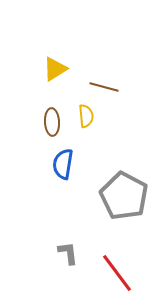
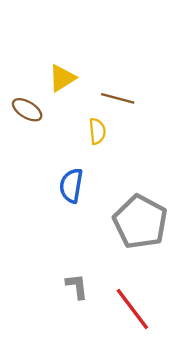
brown ellipse: (52, 122) -> (27, 110), moved, turned -56

